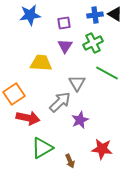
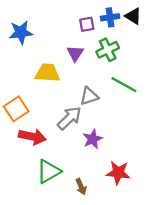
blue star: (30, 15) -> (21, 32), moved
purple square: (64, 23) -> (87, 24), moved
gray triangle: (77, 83) -> (89, 96), turned 42

